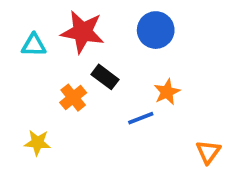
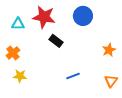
orange star: (167, 92) -> (109, 50), moved
orange cross: (73, 98) -> (13, 53), moved
blue line: (141, 118) -> (73, 76), moved

